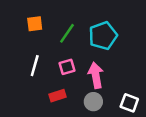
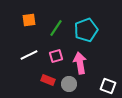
white line: (35, 66) -> (29, 55), turned 48
red rectangle: (57, 96) -> (48, 80), turned 40
gray circle: (93, 102) -> (69, 84), moved

